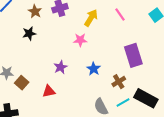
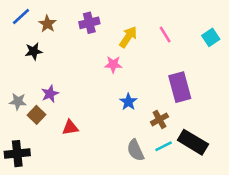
brown star: (35, 11) -> (47, 24), moved
black star: (29, 33) -> (34, 51), moved
purple star: (61, 67) -> (50, 94), moved

